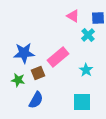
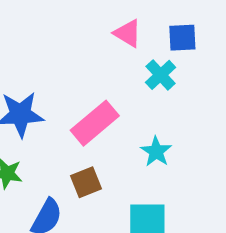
brown square: (38, 73) -> (86, 182), moved

